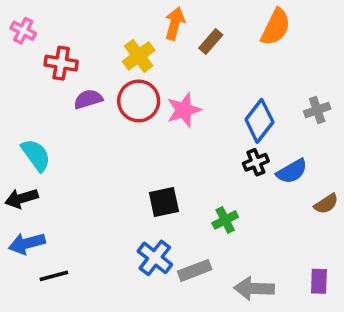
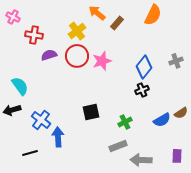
orange arrow: (175, 23) -> (97, 13), turned -66
blue semicircle: (292, 171) -> (162, 120), moved
blue arrow: (27, 243) -> (58, 137), moved, turned 102
blue cross: (155, 258) -> (41, 120), moved
gray rectangle: (195, 270) -> (118, 146), moved

